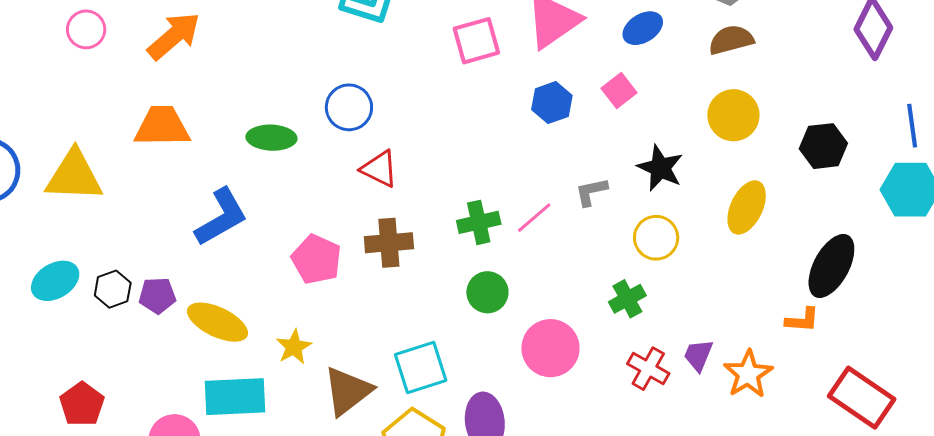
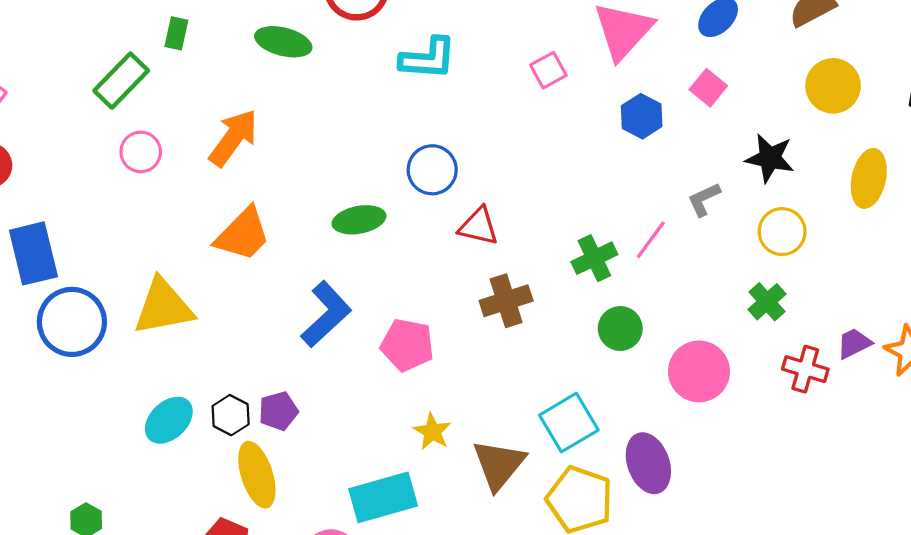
pink square: (476, 41) -> (548, 70), size x0.7
orange trapezoid: (162, 126) -> (243, 234), turned 148
pink pentagon: (316, 259) -> (407, 345), moved
yellow ellipse: (217, 322) -> (257, 475), moved, turned 60
purple trapezoid: (698, 355) -> (854, 343), turned 54

